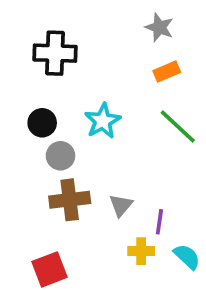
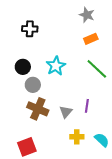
black cross: (55, 53) -> (30, 29), size x0.7
brown cross: (70, 200) -> (38, 109), turned 30
purple line: (159, 222) -> (87, 106), moved

